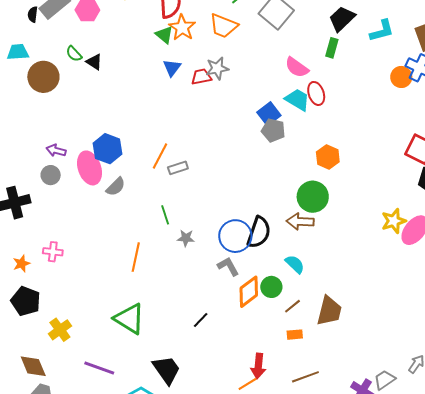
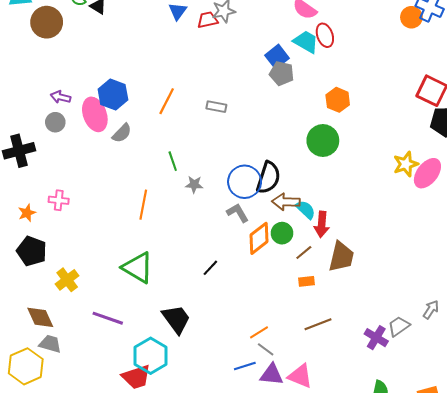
gray rectangle: (178, 168) -> (216, 107), moved, turned 30
brown arrow: (300, 222) -> (286, 202), moved
red arrow: (258, 366) -> (322, 224), moved

